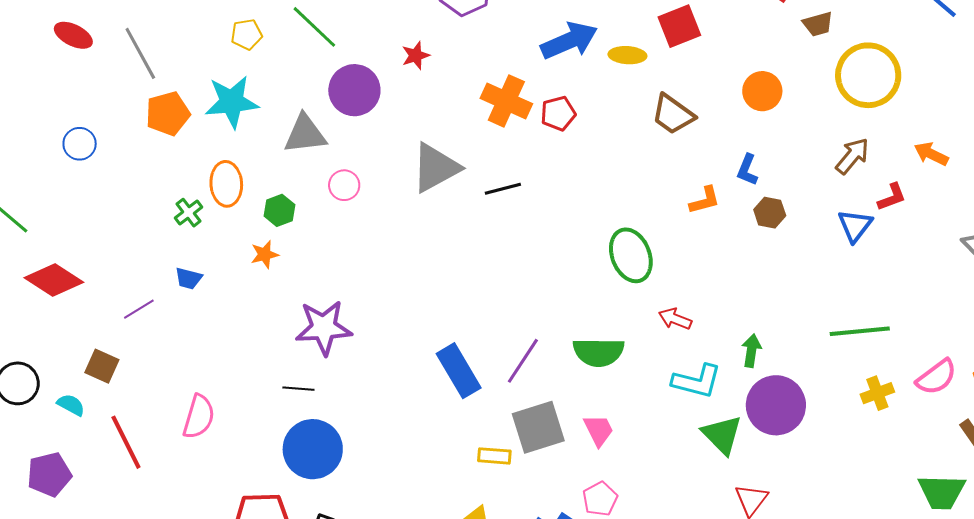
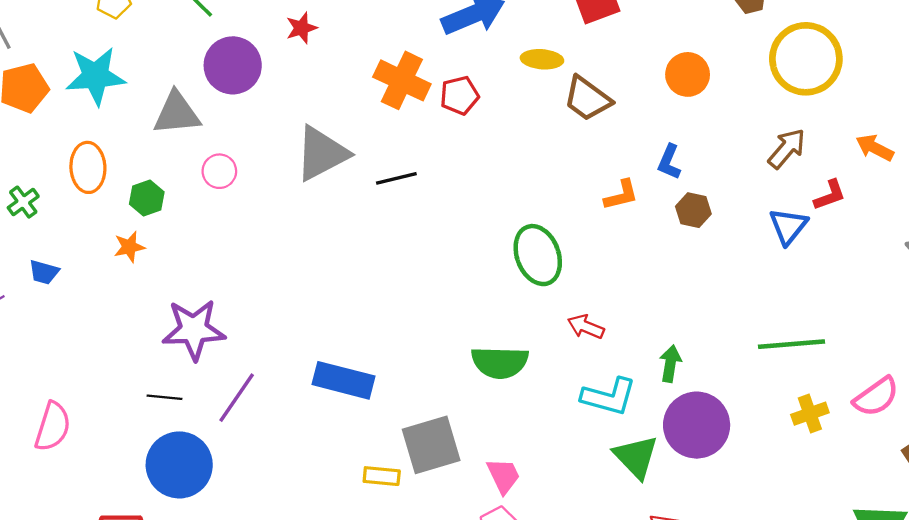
yellow ellipse: (627, 55) -> (542, 59), moved
green cross: (189, 213) -> (23, 202), moved
purple line: (523, 361) -> (237, 398), moved
blue rectangle: (459, 371) -> (343, 380), turned -46
pink trapezoid: (599, 430) -> (503, 476), moved

